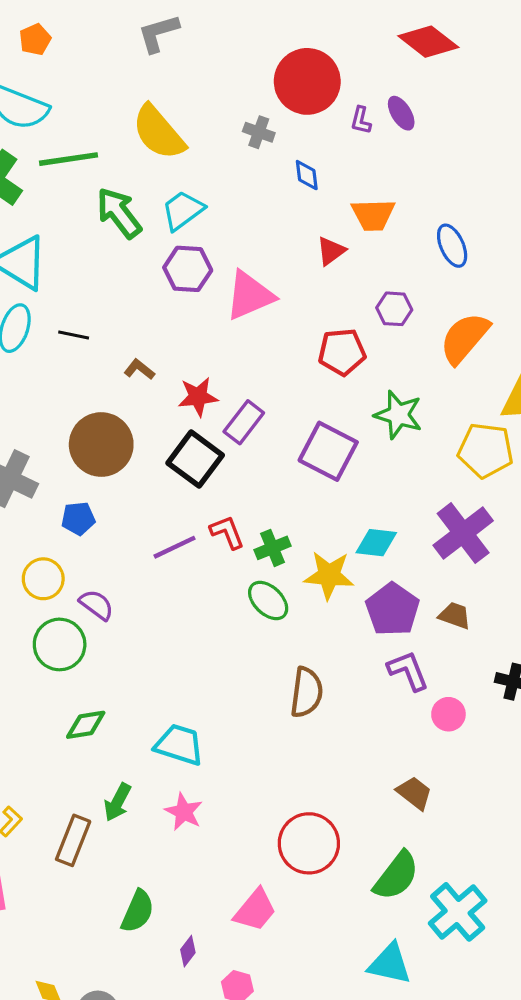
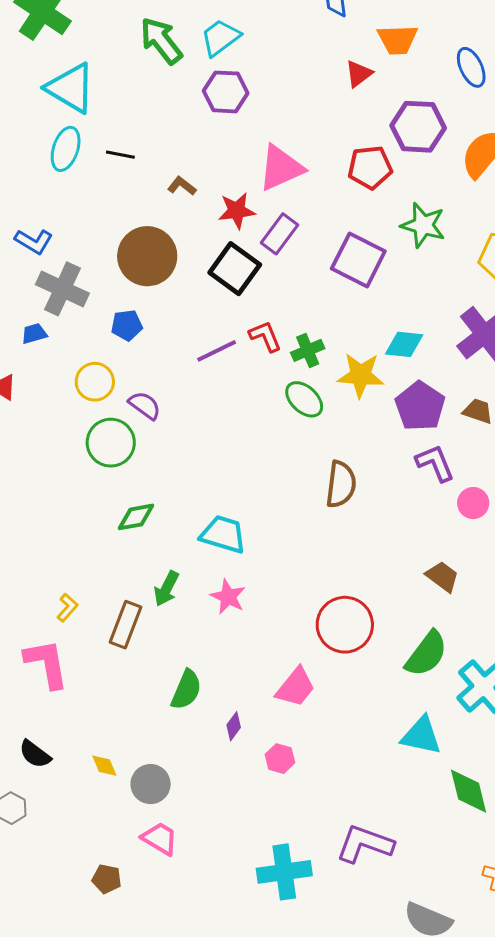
pink triangle: (250, 295) -> (281, 168), moved
purple hexagon: (394, 309) -> (418, 127), size x1.6

